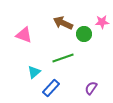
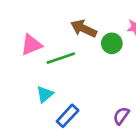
pink triangle: (24, 35) -> (31, 45), turned -42
green line: (63, 58) -> (61, 58), moved

